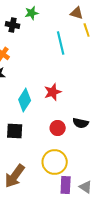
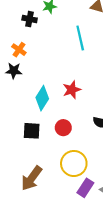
red circle: (58, 128) -> (63, 128), moved
purple rectangle: (66, 185) -> (85, 188), turned 30

